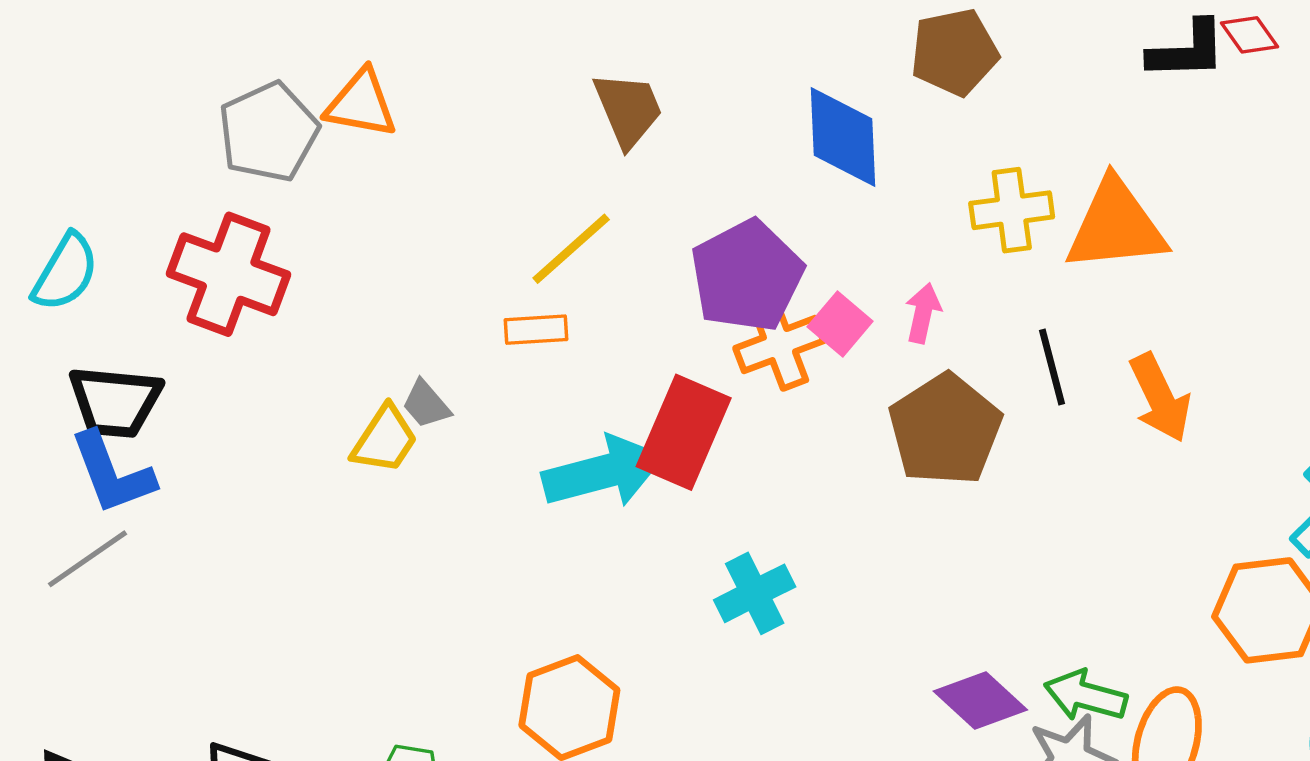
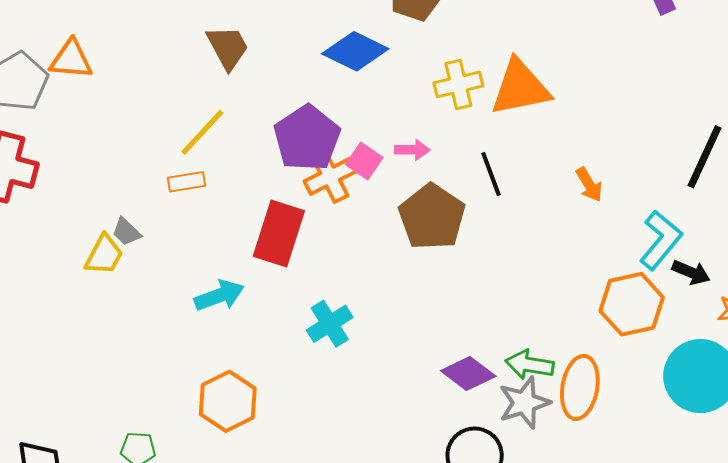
blue diamond: (843, 137) -> (355, 51), turned -56
pink arrow: (923, 313) -> (412, 150), turned 84
orange arrow: (1160, 398) -> (589, 185), moved, size x0.7
cyan arrow: (603, 472) -> (219, 296), moved, size x0.7

